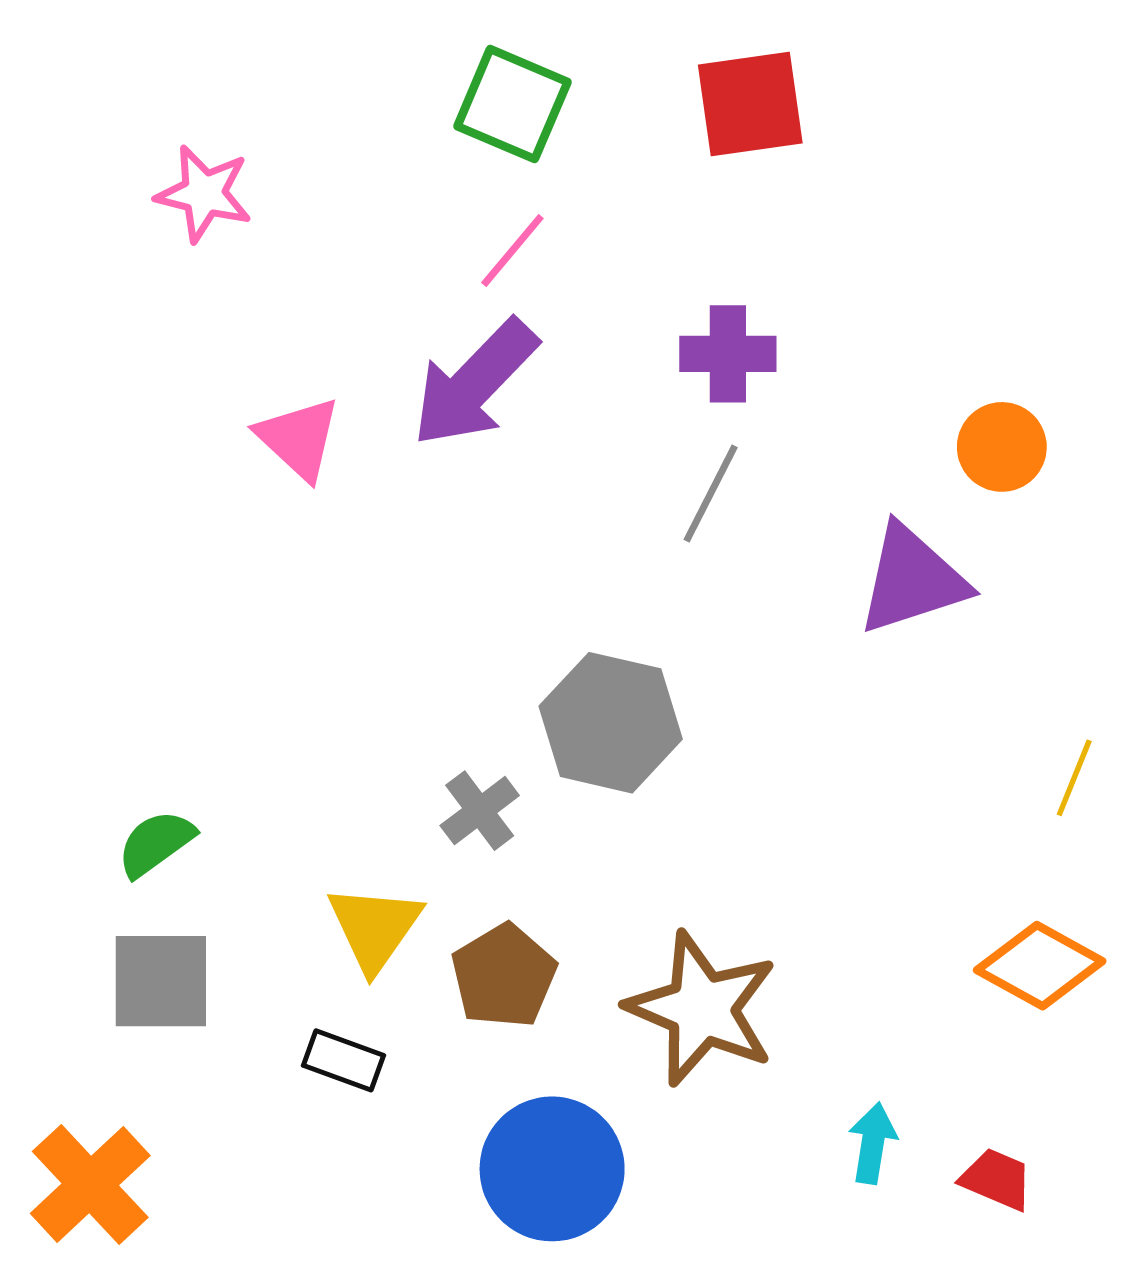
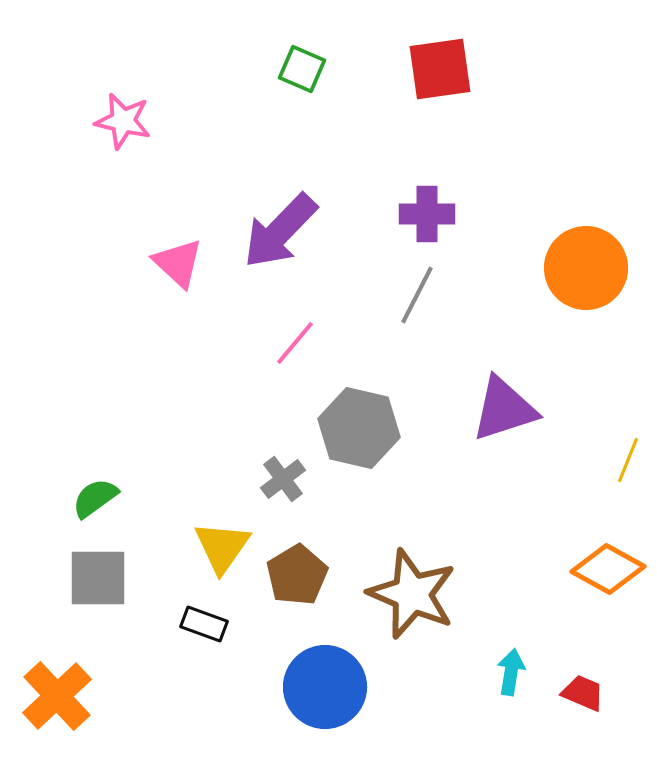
green square: (512, 104) -> (302, 69), size x0.7
pink line: (512, 251) -> (295, 343), moved
orange circle: (1002, 447) -> (586, 268), size x1.6
purple triangle: (912, 580) -> (504, 409), moved

